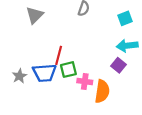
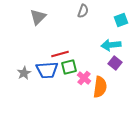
cyan arrow: (127, 46) -> (111, 45), moved
red line: (59, 55) -> (60, 54), turned 60
pink cross: (85, 81) -> (84, 78), turned 32

